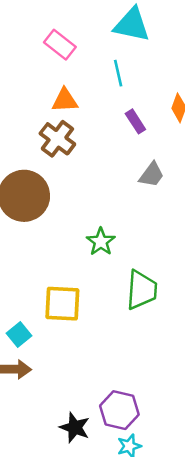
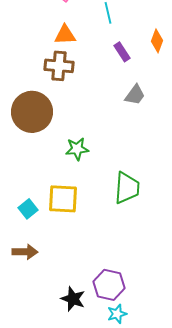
brown cross: (57, 139) -> (59, 66), turned -32
green star: (101, 242) -> (77, 149), moved, turned 30
cyan square: (19, 335) -> (28, 209), moved

